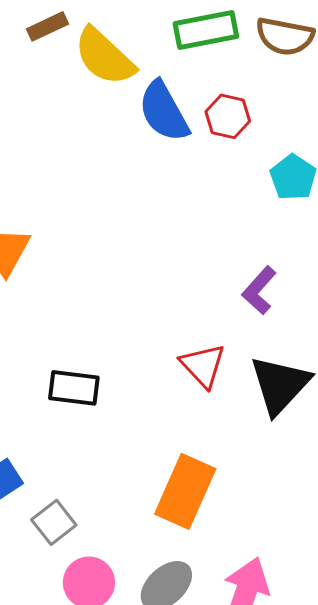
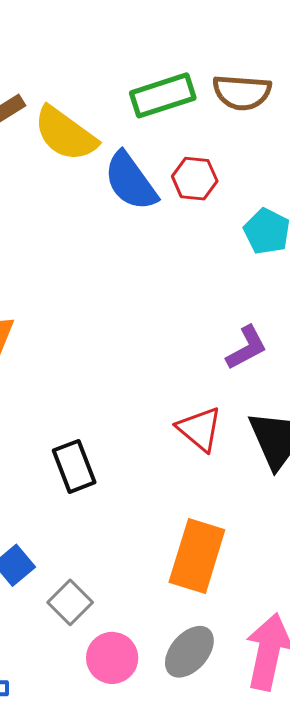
purple L-shape: (259, 290) -> (247, 348), turned -153
black rectangle: (74, 388) -> (74, 466), turned 69

